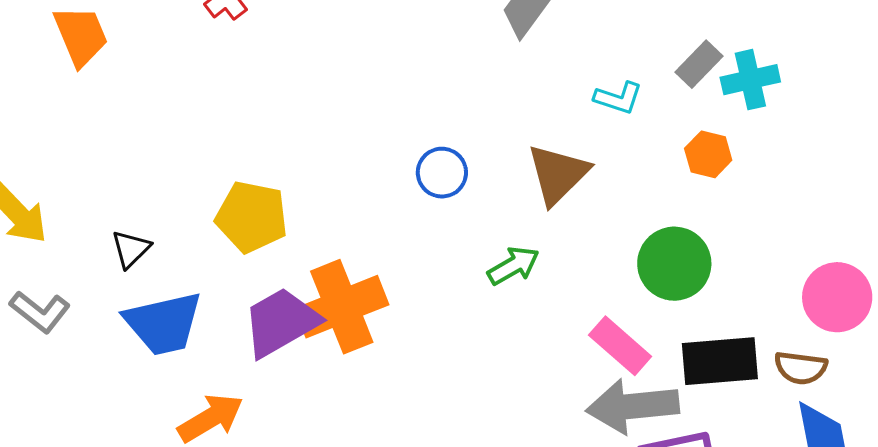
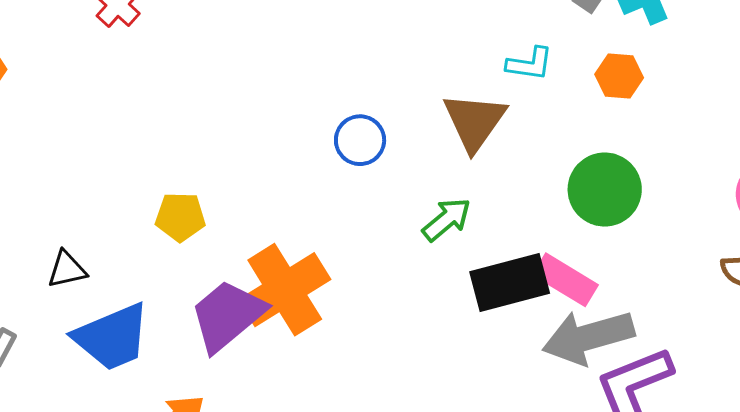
cyan L-shape: (618, 98) -> (530, 64), moved
yellow pentagon: (252, 217) -> (180, 217), size x0.7
black triangle: (131, 249) -> (67, 269), turned 42
black rectangle: (720, 361) -> (510, 283), moved

